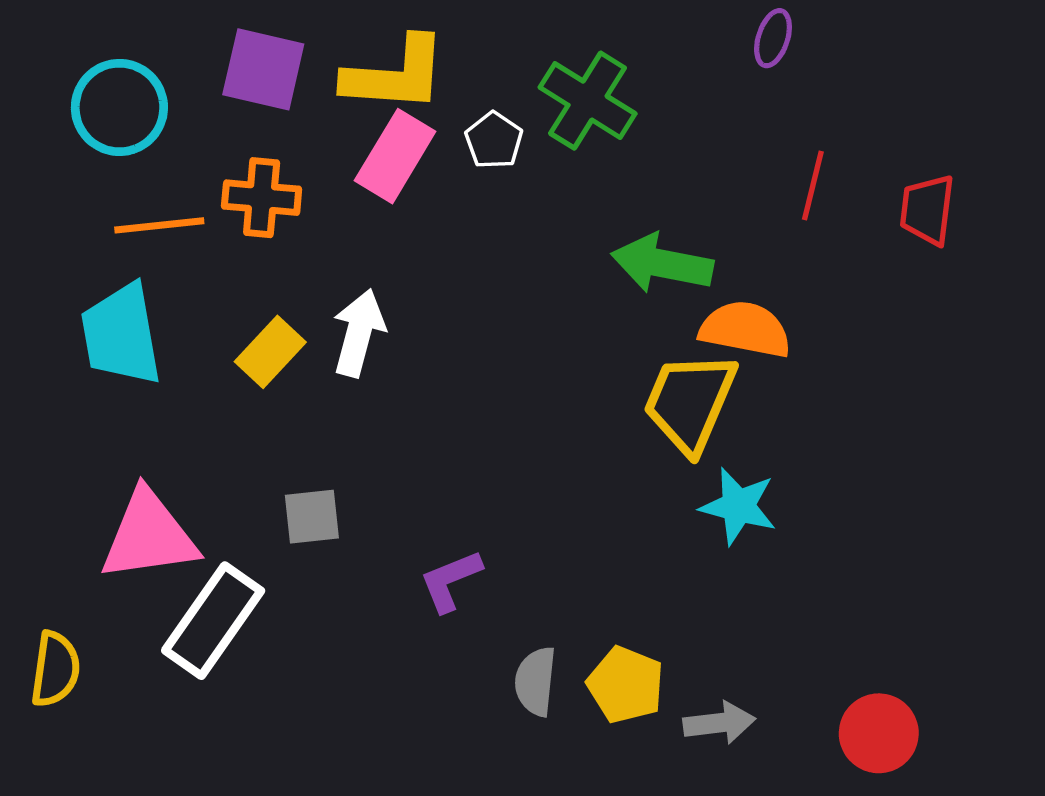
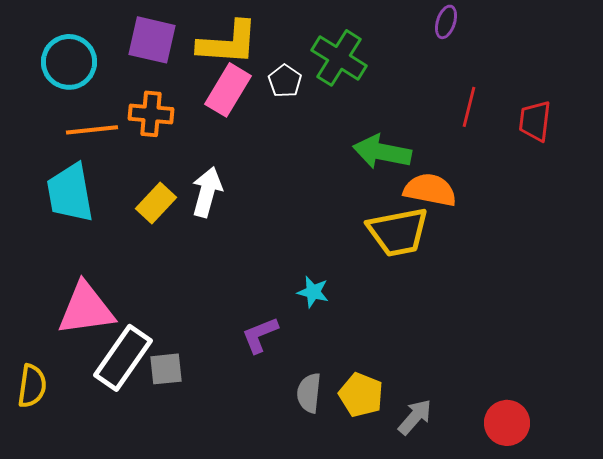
yellow trapezoid: (690, 402) -> (398, 232), turned -124
cyan star: (738, 506) -> (313, 292), moved, size x0.7
gray square: (312, 517) -> (166, 369), moved
gray arrow: (719, 723) -> (415, 417), turned -42

